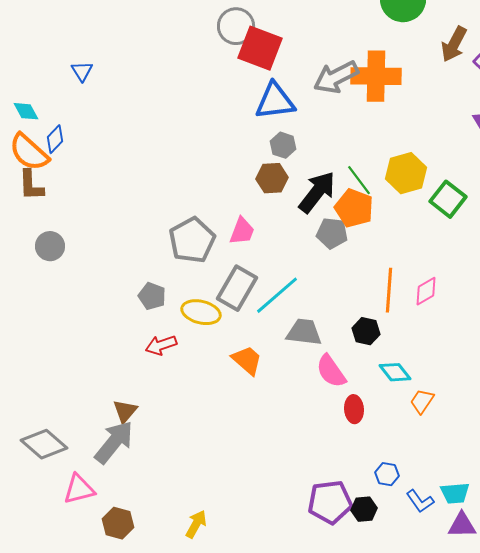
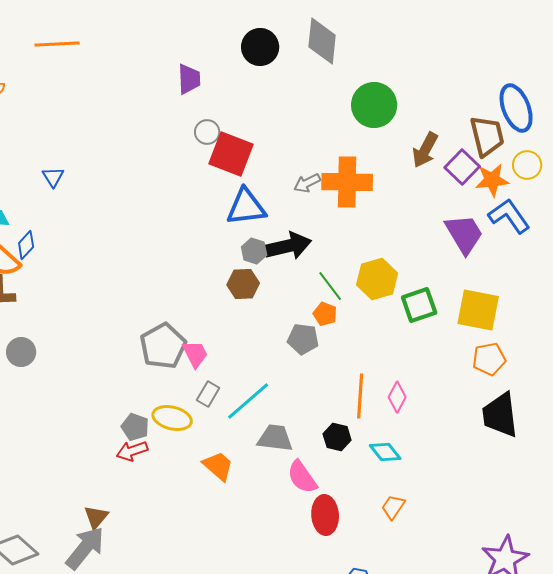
gray circle: (236, 26) -> (207, 132), size x0.7
gray arrow: (336, 77) -> (307, 183), size x0.6
black arrow: (317, 192) -> (288, 246), moved, turned 39
green square: (448, 199) -> (419, 305), turned 33
orange pentagon: (354, 208) -> (325, 314), size x0.6
pink trapezoid: (242, 231) -> (195, 354), moved, turned -48
gray rectangle: (237, 288) -> (208, 394), size x0.6
pink diamond: (426, 291) -> (397, 397), turned -32
gray pentagon: (152, 296) -> (135, 427), moved
cyan diamond: (395, 372) -> (385, 452), moved
red ellipse: (354, 409) -> (325, 515), size x1.4

